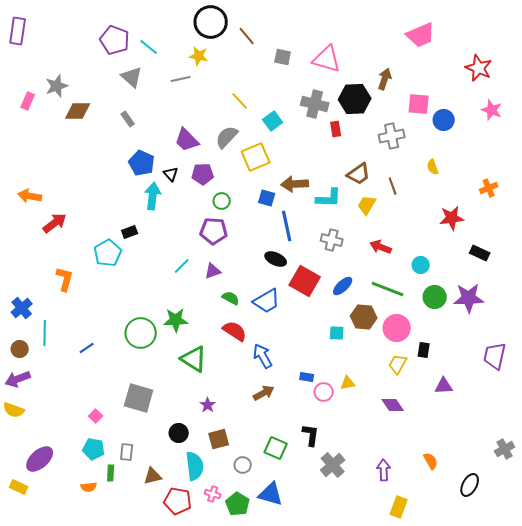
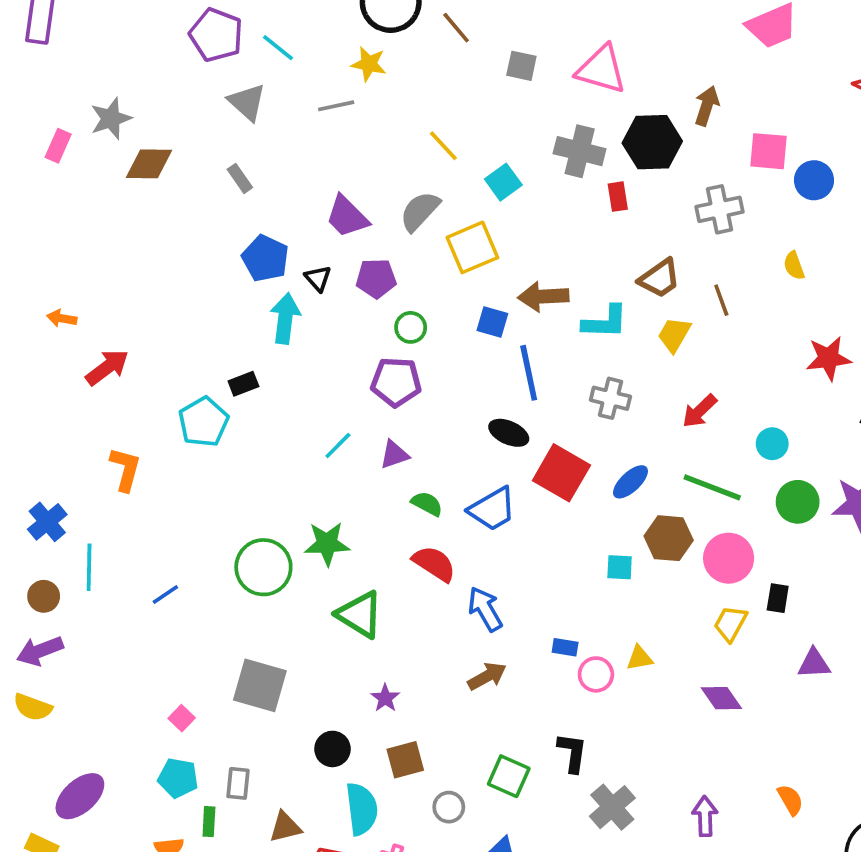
orange arrow: (30, 196) -> (62, 318), size x0.7
red arrow: (381, 247) -> (700, 411), turned -65

